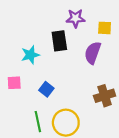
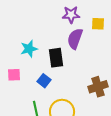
black rectangle: (59, 41) -> (56, 58), moved
purple semicircle: (93, 53) -> (75, 39), moved

